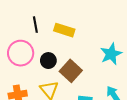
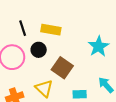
black circle: (48, 61) -> (39, 50), moved

